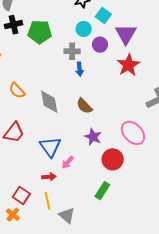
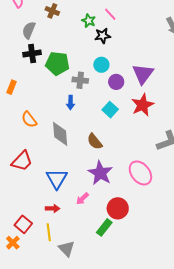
cyan square: (103, 16) -> (110, 110), moved
gray cross: (72, 51) -> (80, 80), moved
blue arrow: (80, 69) -> (71, 103), moved
purple star: (93, 137) -> (100, 173), size x1.4
red circle: (113, 159) -> (118, 208), moved
pink arrow: (68, 162) -> (82, 199), moved

